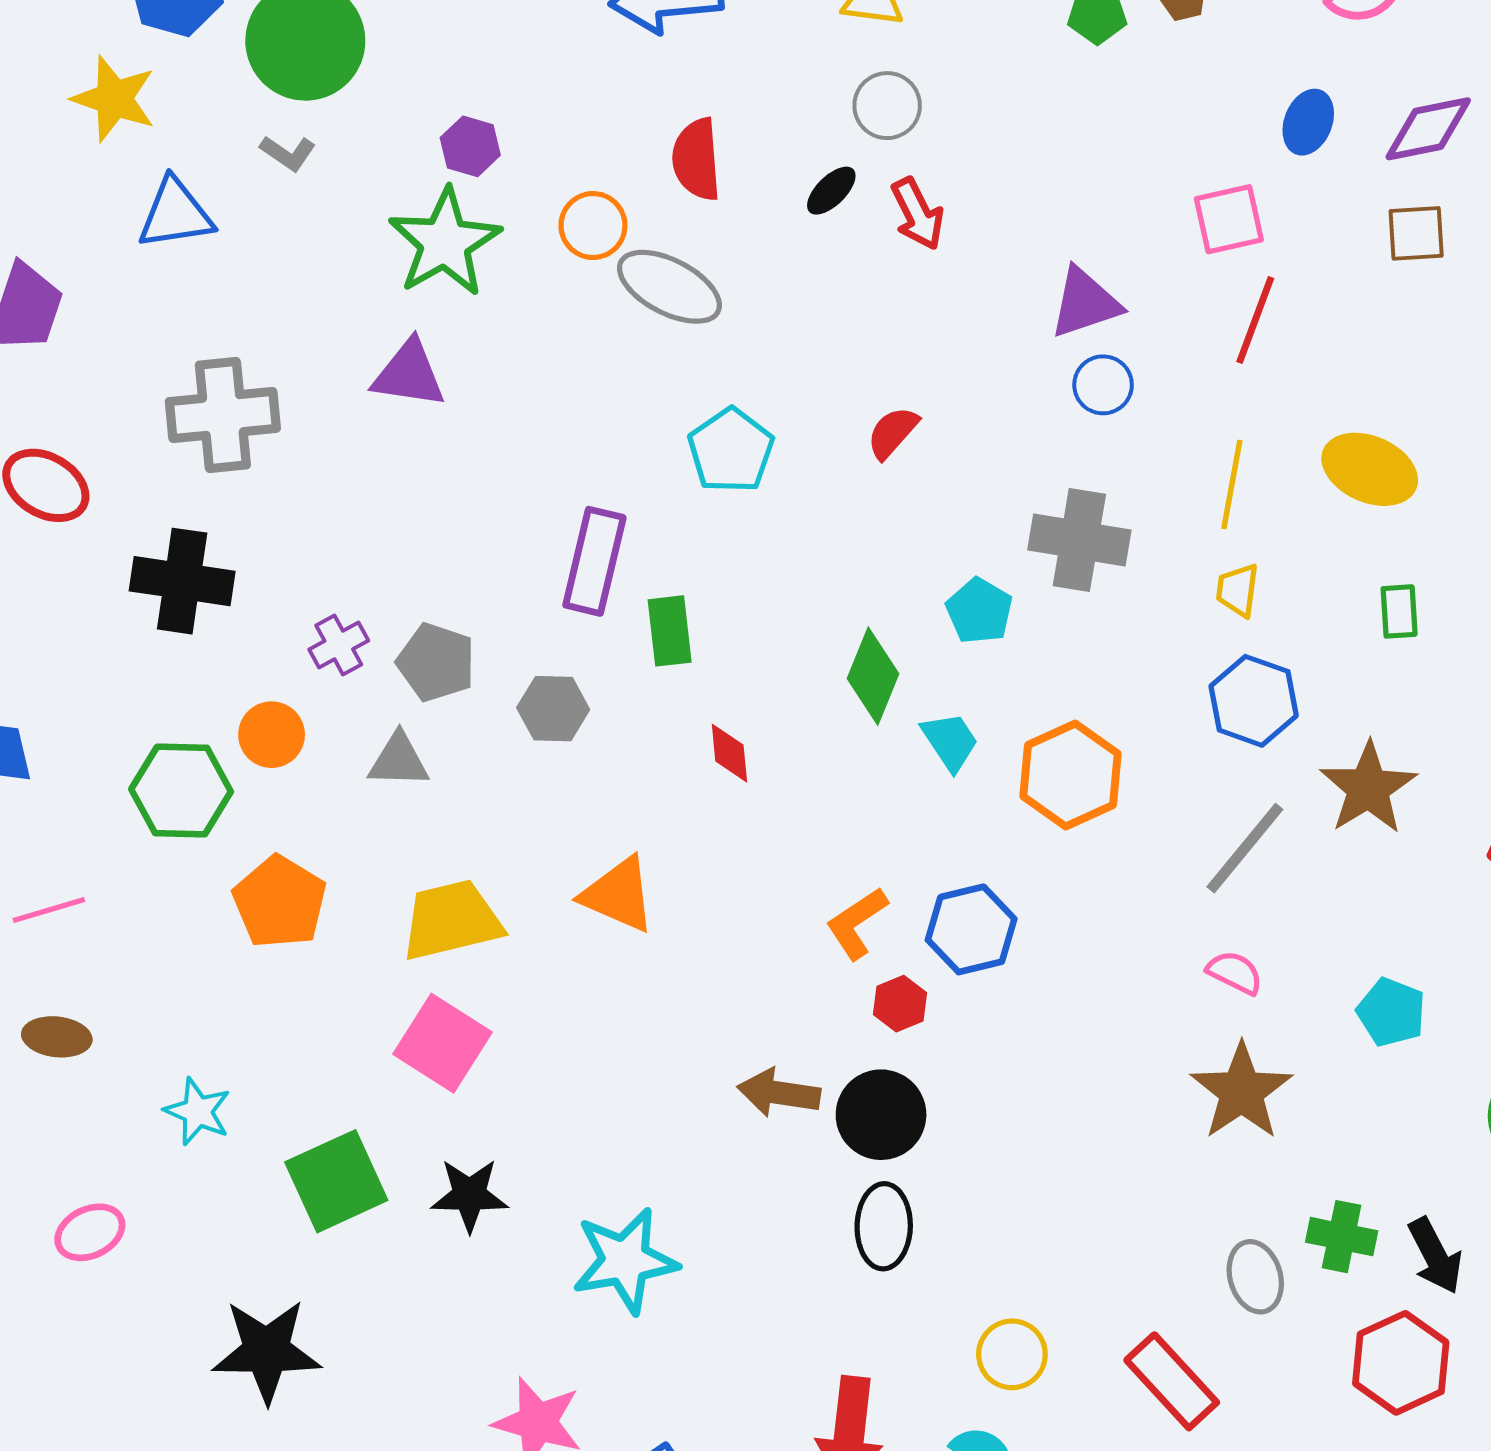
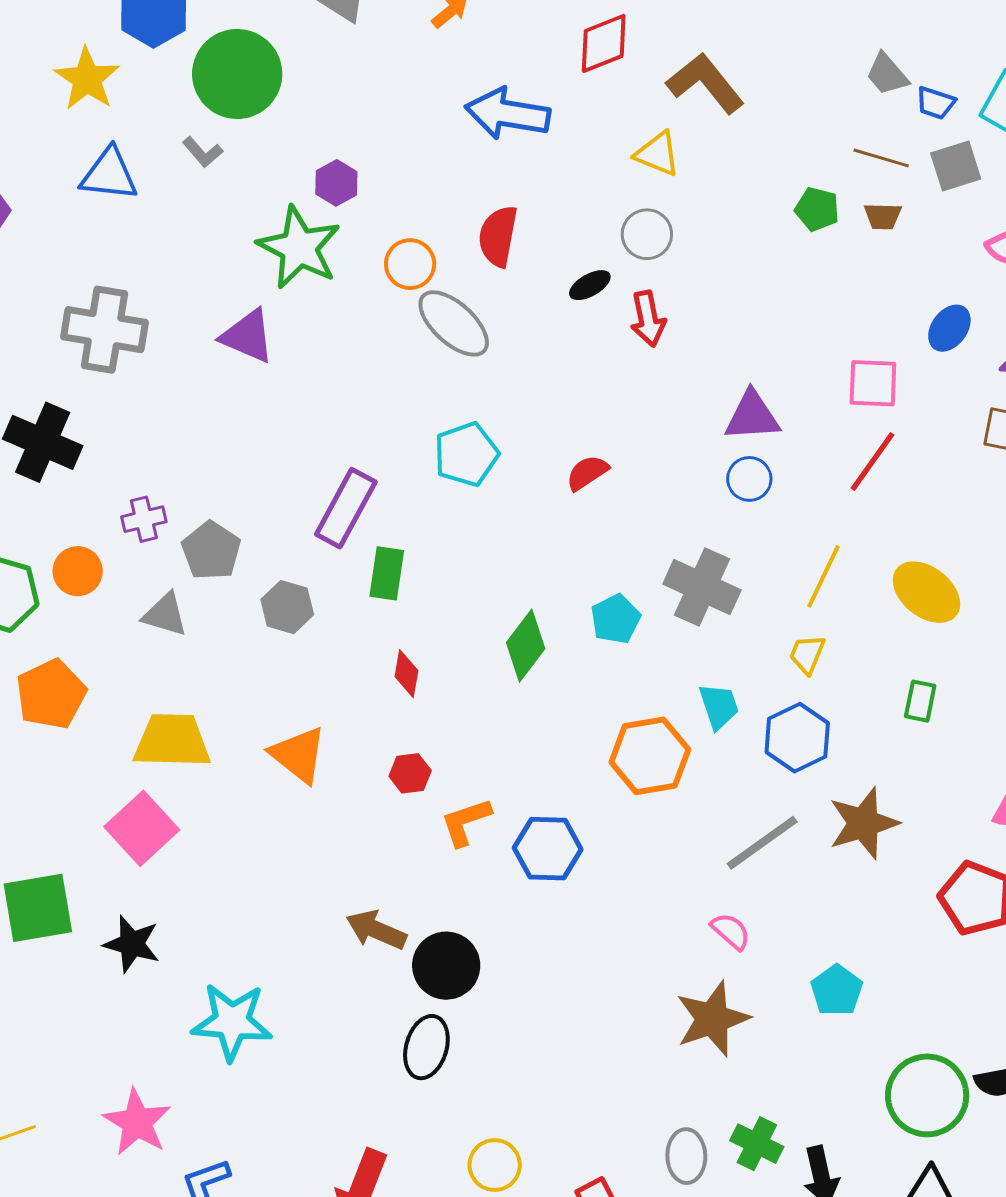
green star: (445, 243) -> (299, 248), turned -30
cyan trapezoid: (950, 741) -> (719, 706), moved
red hexagon: (900, 1004) -> (410, 773), moved

